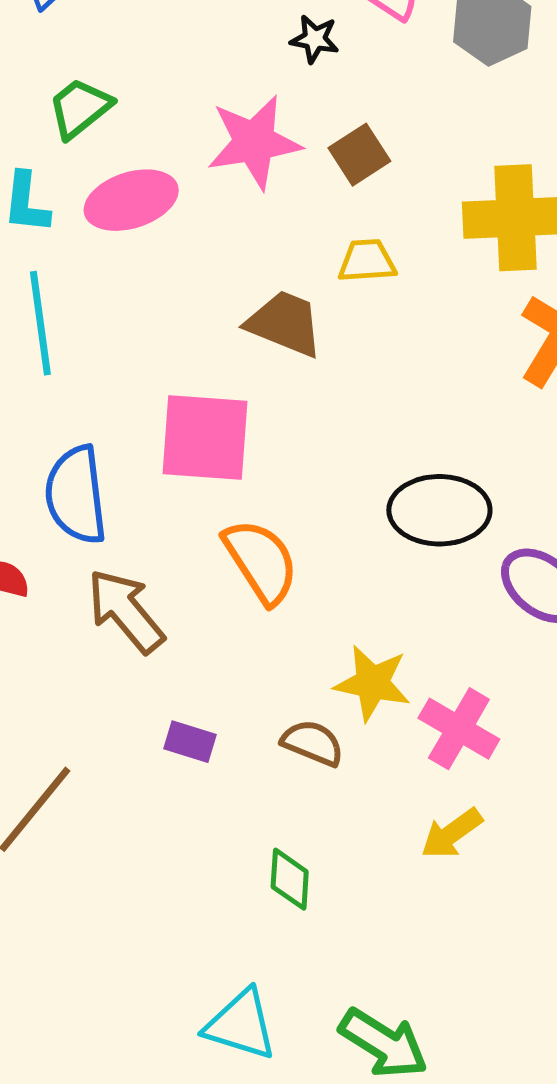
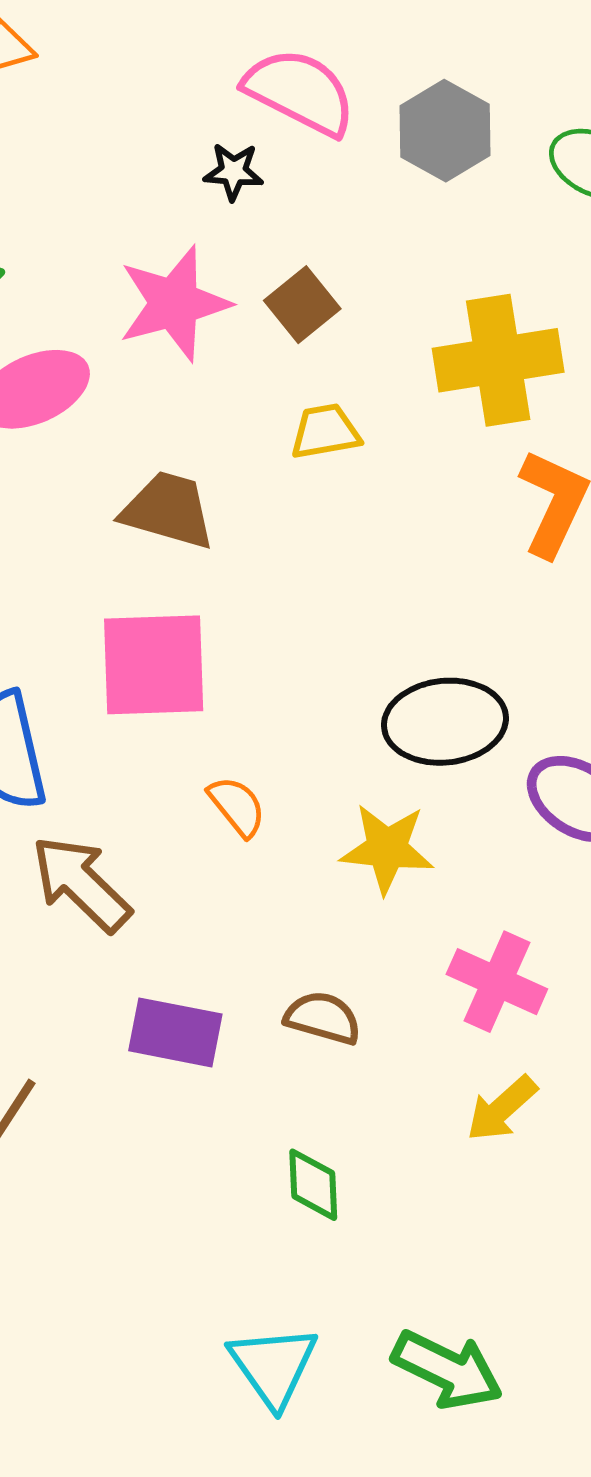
brown trapezoid: (285, 323) -> (168, 510), moved
orange semicircle: (261, 561) -> (237, 806), size x0.6
yellow star: (372, 683) -> (387, 849), moved
purple rectangle: (190, 742) -> (175, 1032), size x1.5
cyan triangle: (241, 1025) -> (273, 1366), turned 44

